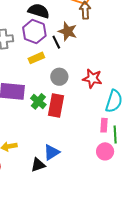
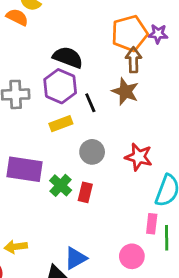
brown star: (68, 31) -> (125, 91), moved
red rectangle: (56, 106) -> (85, 192), size x0.6
pink circle: (105, 151) -> (132, 256), moved

